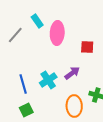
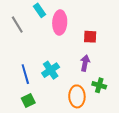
gray line: (15, 35) -> (17, 25), turned -72
purple arrow: (72, 73) -> (85, 63), moved, turned -42

